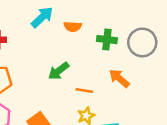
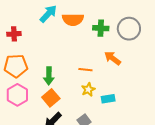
orange semicircle: (73, 27) -> (73, 20), size x1.5
green arrow: (59, 71) -> (49, 76), moved, turned -48

